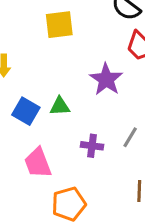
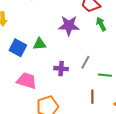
purple star: (106, 79) -> (69, 26), turned -30
pink trapezoid: (38, 163) -> (27, 81), turned 130

